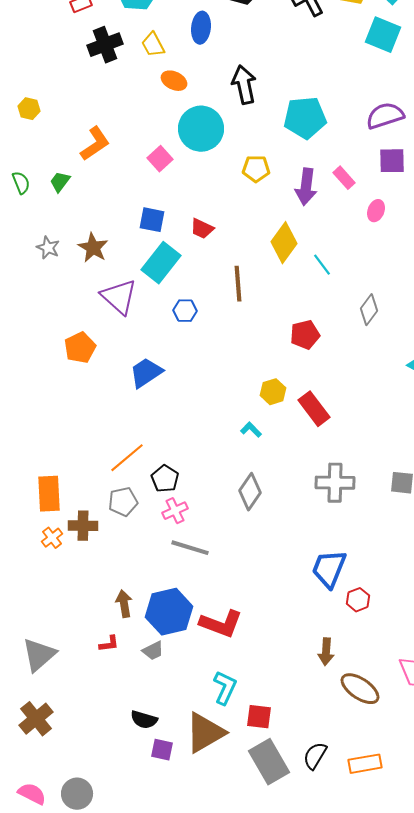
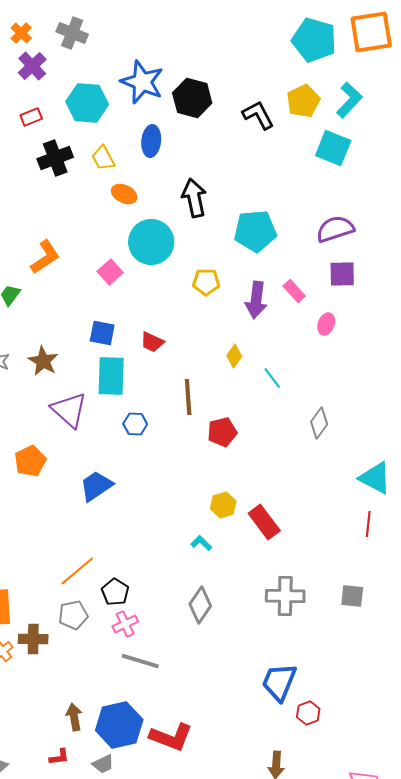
yellow diamond: (284, 243) -> (234, 356), size x0.6
cyan rectangle: (161, 263) -> (111, 376), turned -36
red pentagon: (305, 335) -> (222, 432), moved

